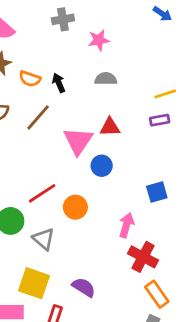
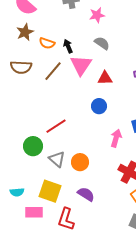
gray semicircle: (106, 79) -> (102, 43), turned 35
pink triangle: (78, 141) -> (81, 65), moved
orange circle: (75, 207) -> (80, 162), moved
pink arrow: (126, 225) -> (116, 138), moved

